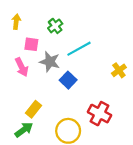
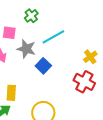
yellow rectangle: (34, 109) -> (11, 93), turned -35
red cross: (99, 114) -> (84, 82), moved

